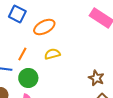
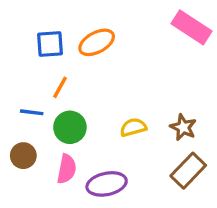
blue square: (17, 14) -> (50, 44), moved, turned -30
yellow semicircle: (52, 54) -> (133, 127), moved

